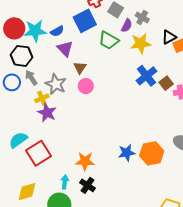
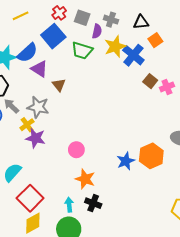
blue semicircle: (57, 31) -> (27, 53), size x1.5
black triangle: (169, 37) -> (141, 22), moved, turned 35
blue cross: (147, 76) -> (133, 55), moved
pink circle: (86, 86) -> (76, 150), moved
red square: (38, 153) -> (30, 198), moved
orange star: (85, 161) -> (85, 179), turned 30

